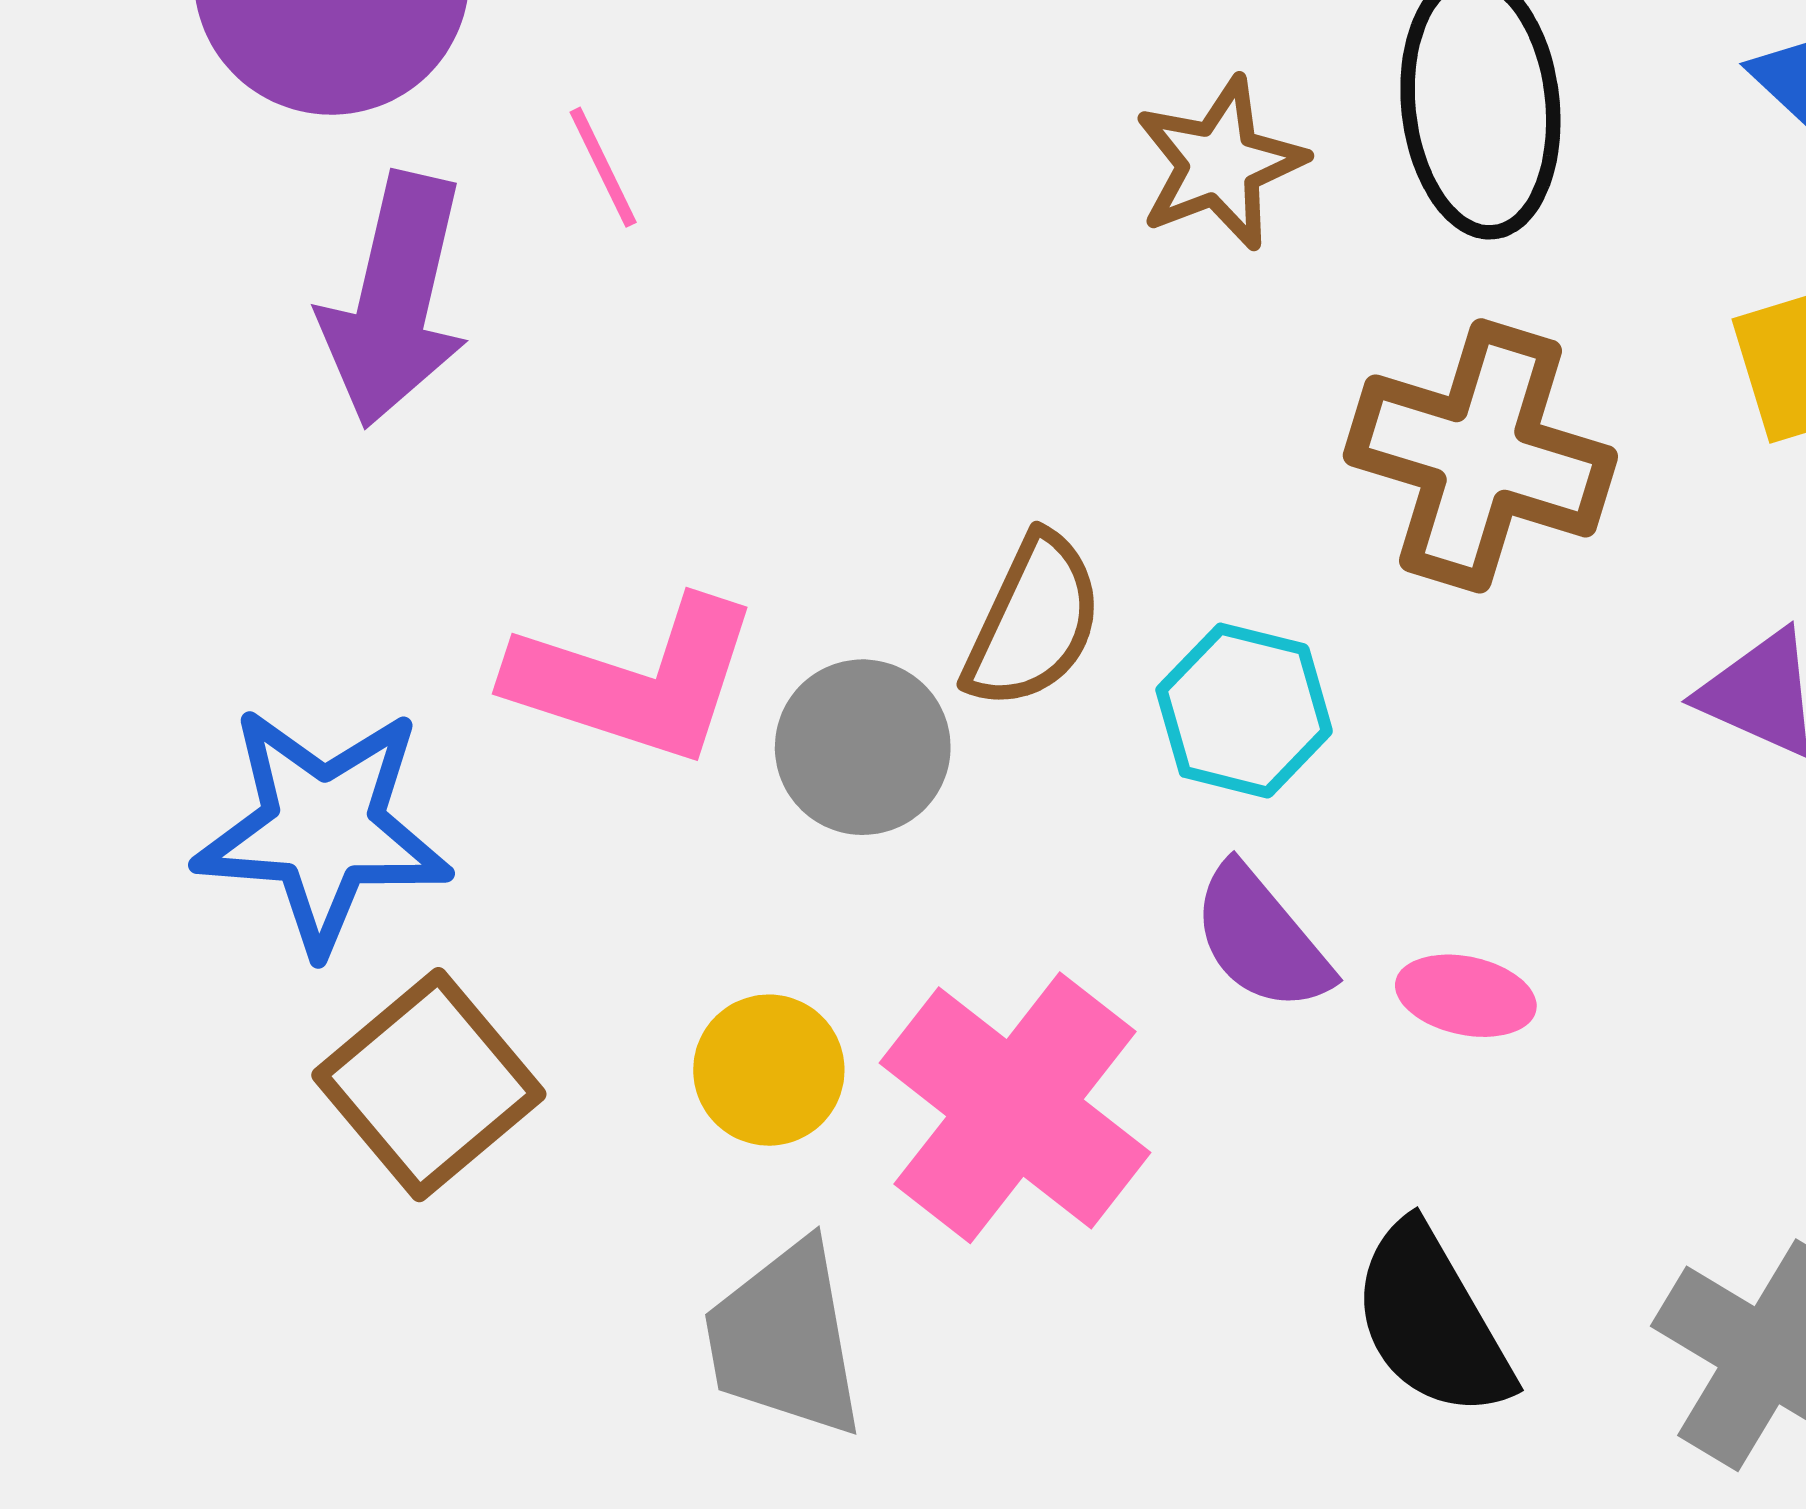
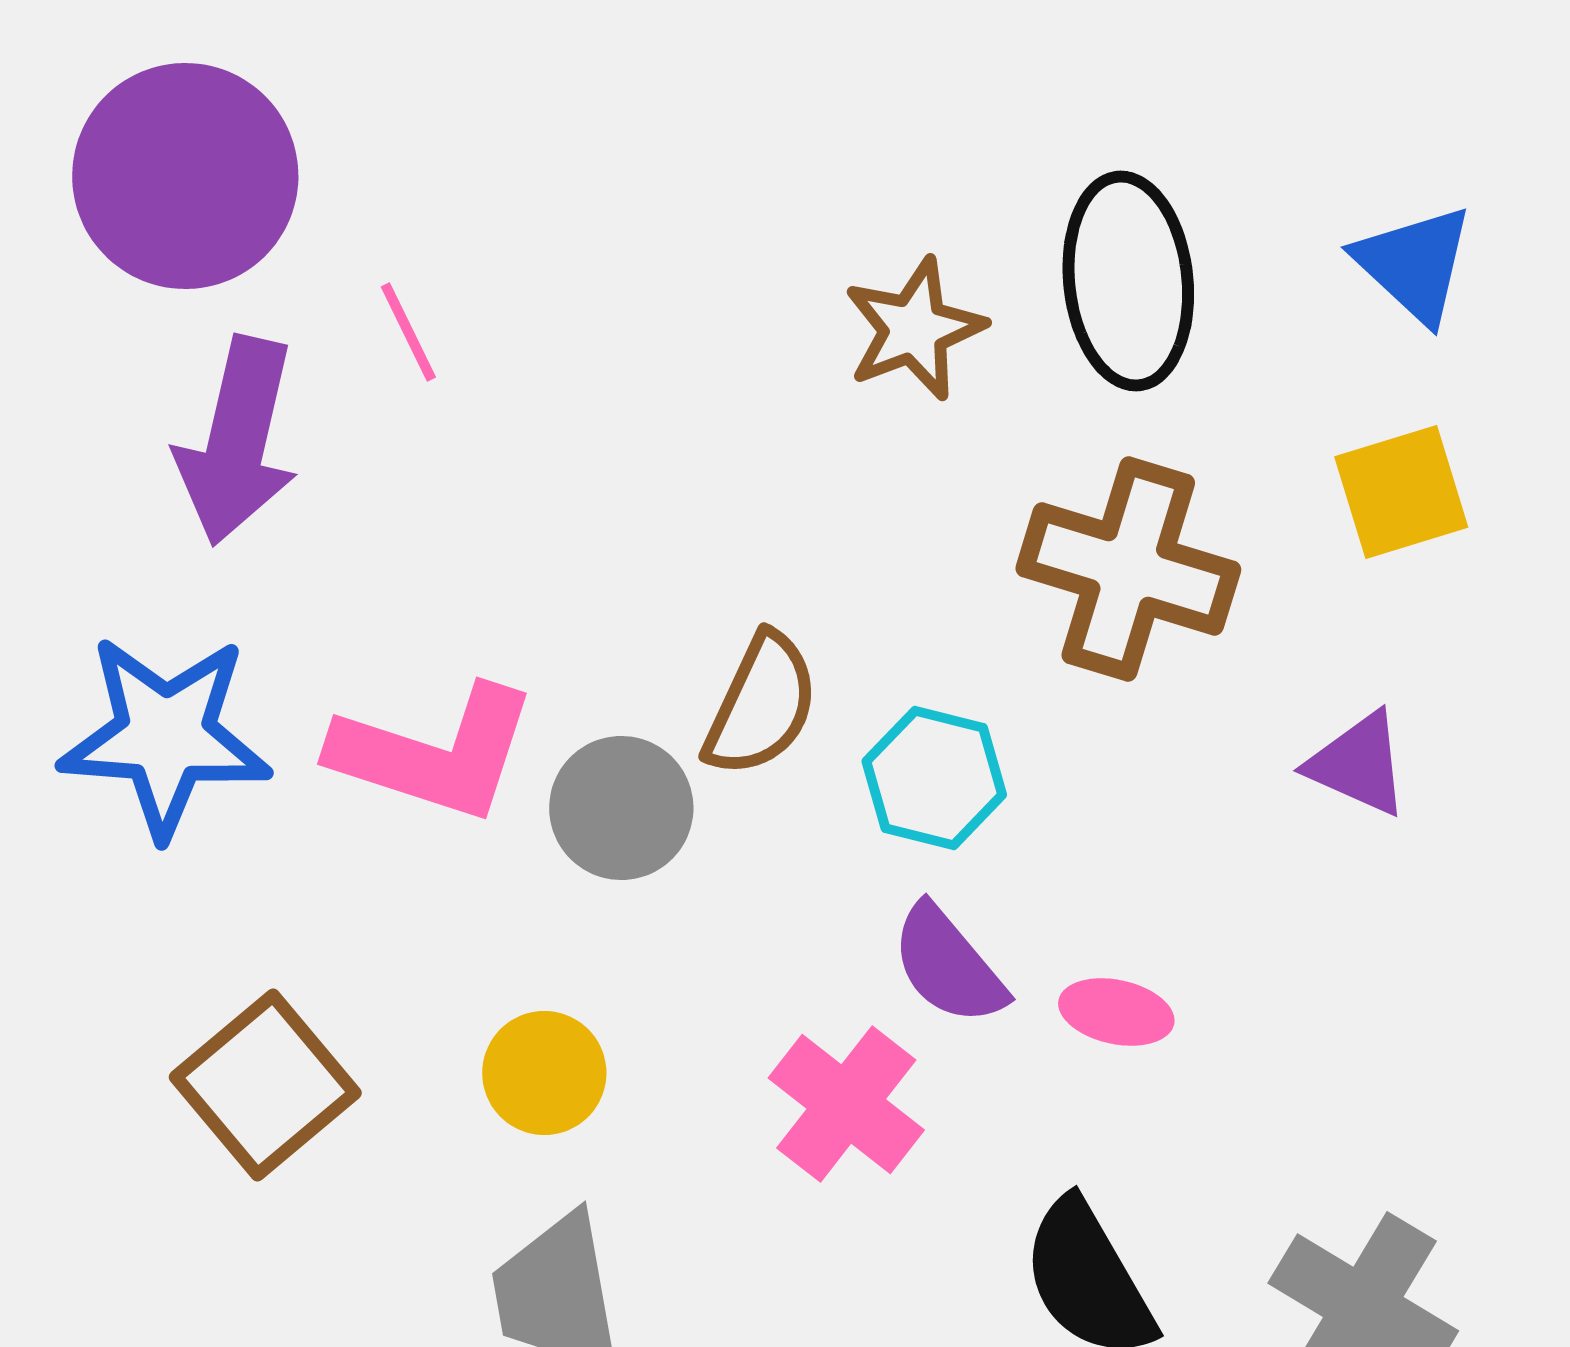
blue star: (323, 829) -> (165, 736), moved
pink cross: (1015, 1108) -> (846, 1104), moved, size x0.7

